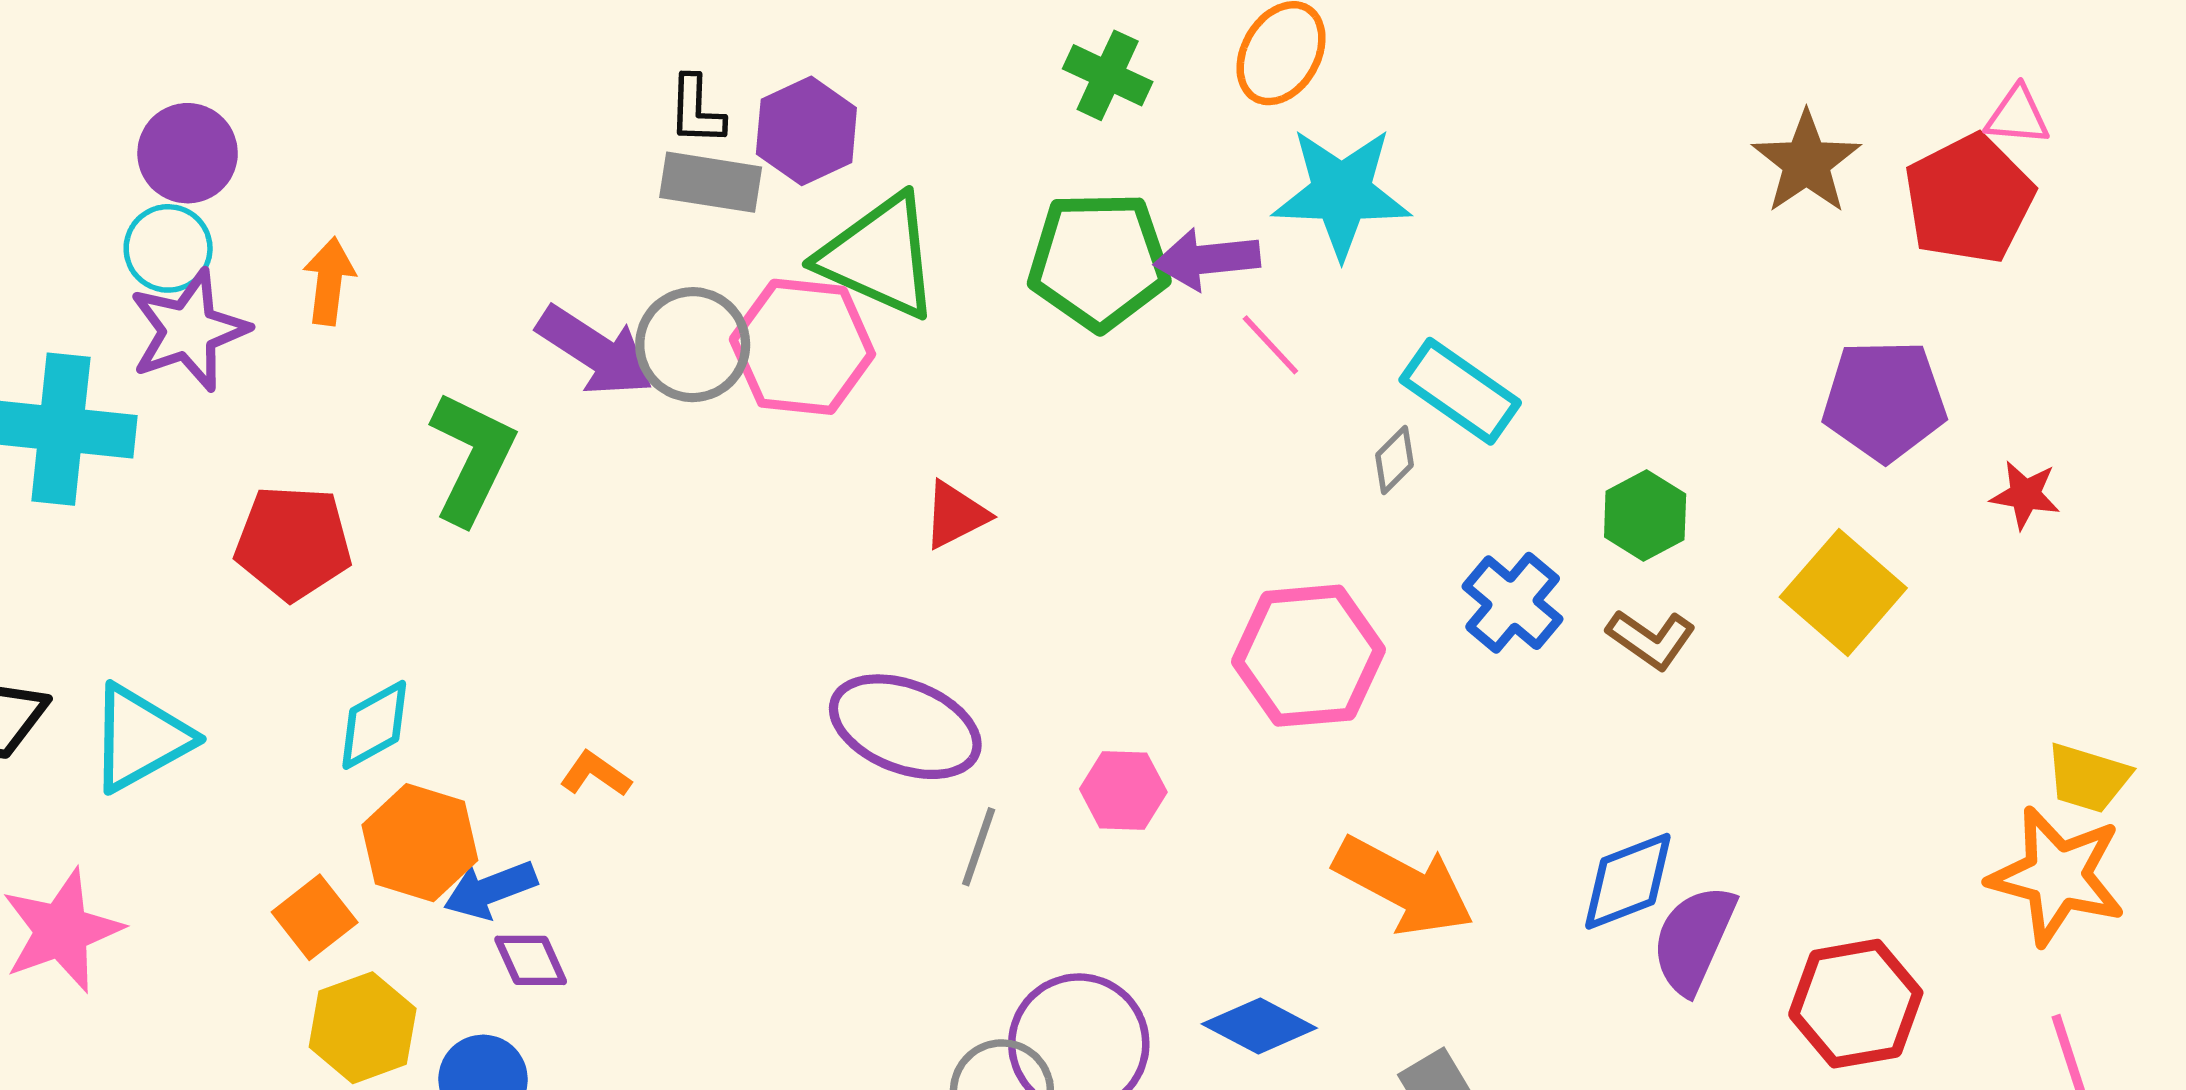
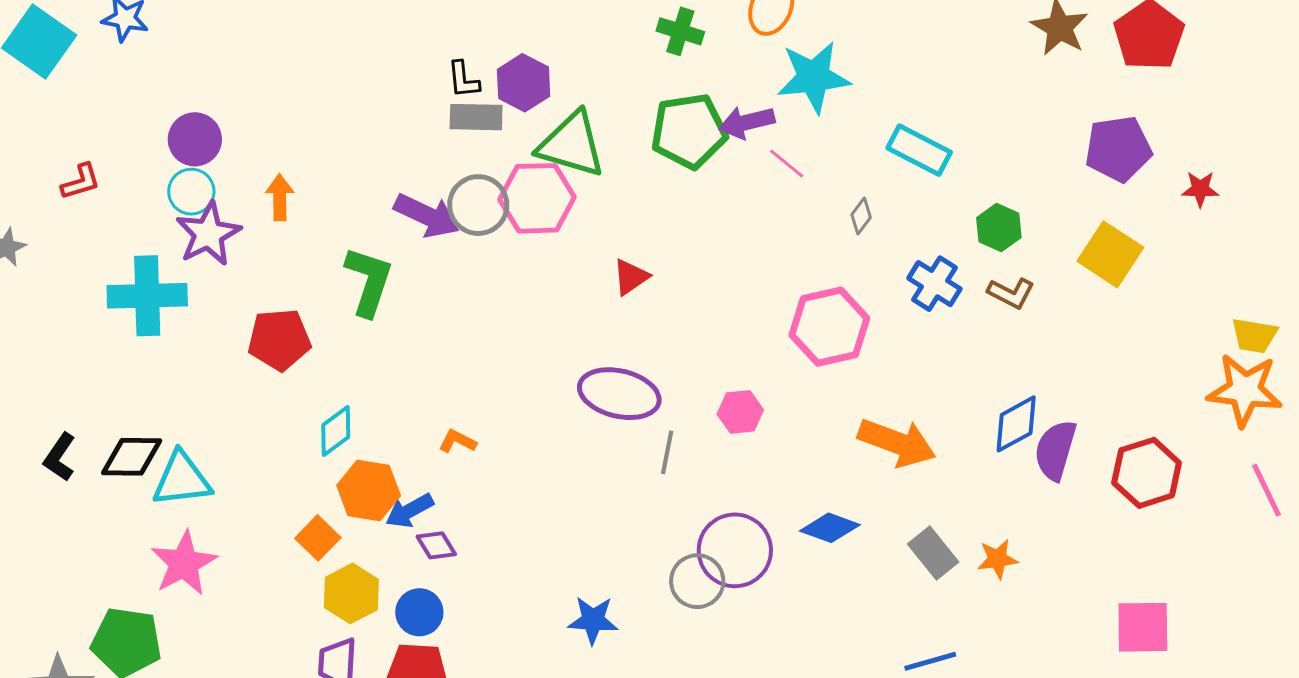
cyan rectangle: (1460, 391) -> (919, 150), moved
cyan triangle: (140, 738) -> (182, 479), moved, turned 30

